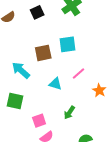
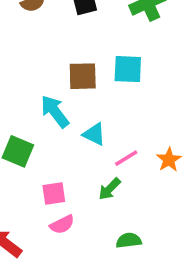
cyan arrow: (21, 70) -> (55, 111), moved
pink line: (78, 73) -> (126, 158), moved

